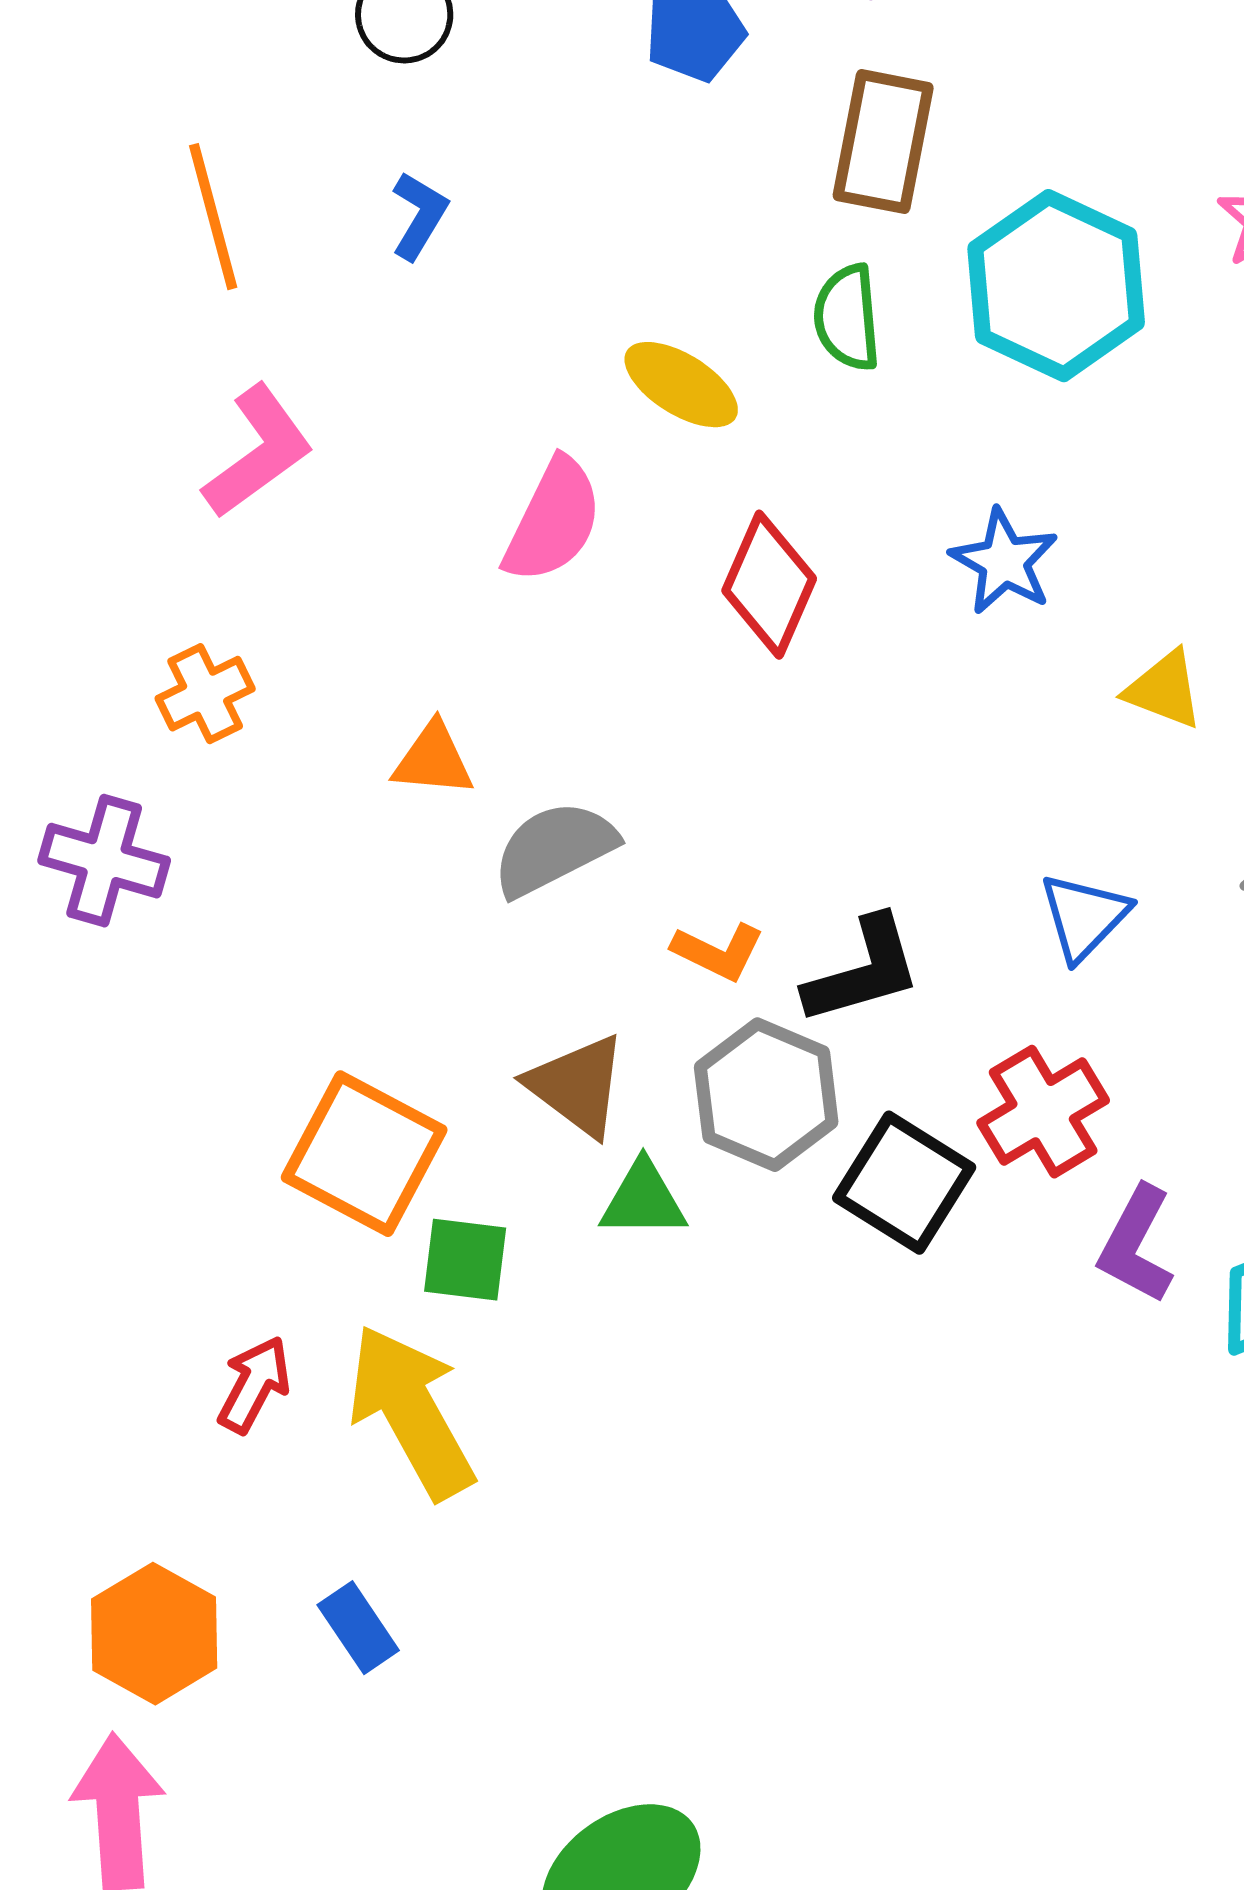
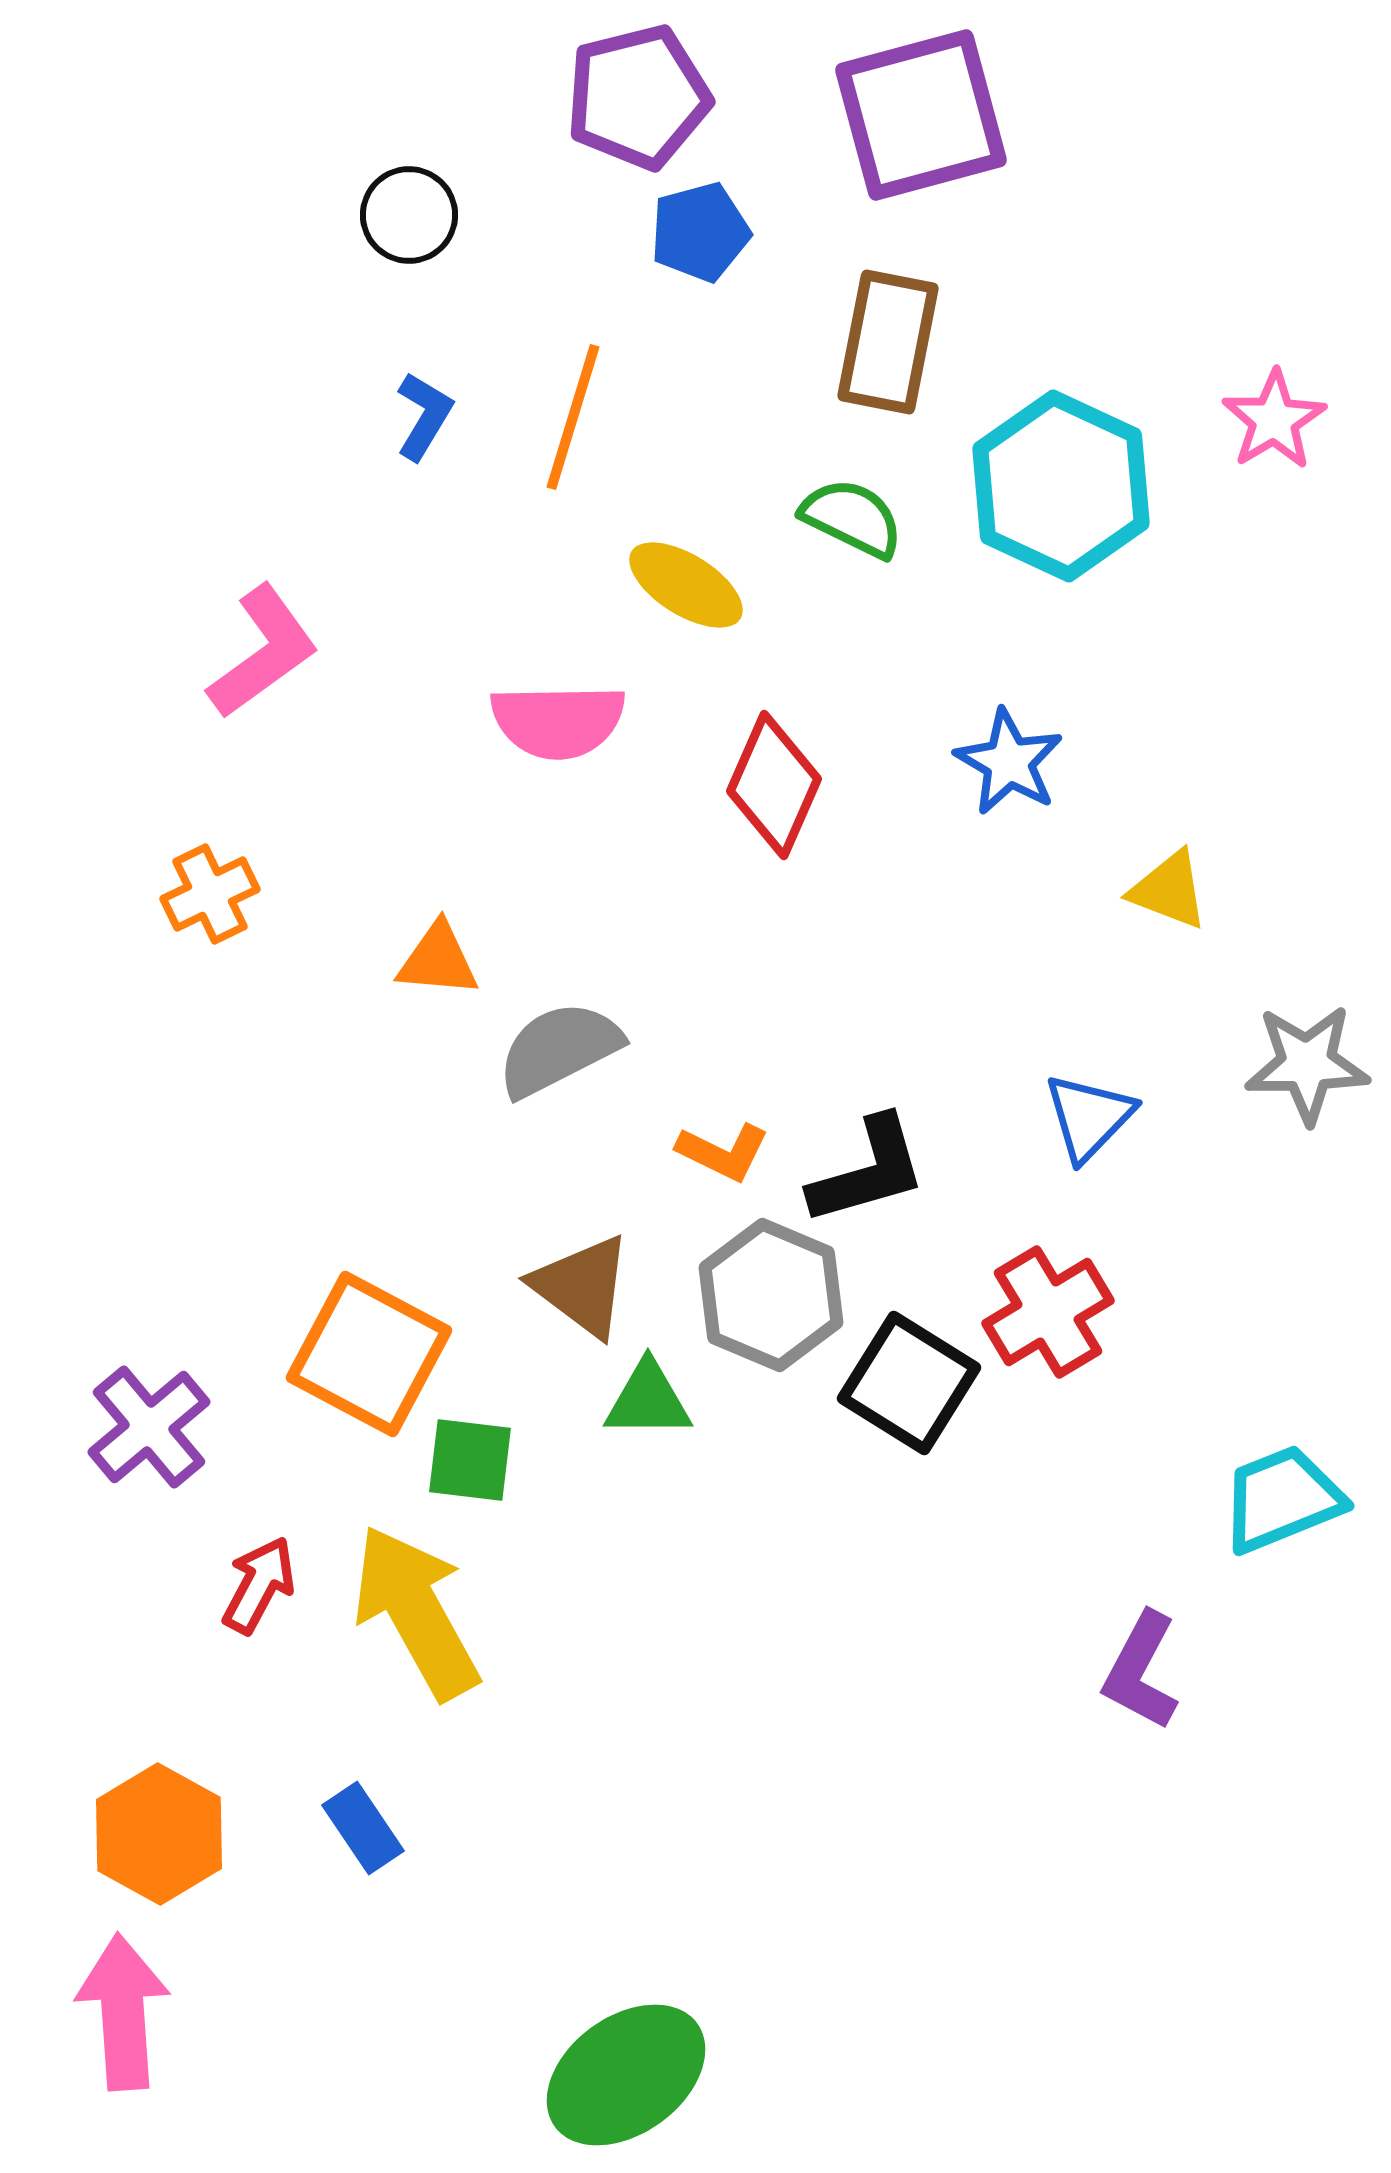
orange line: (213, 217) -> (573, 417), moved, turned 32
green semicircle: (847, 318) -> (852, 518), turned 121
pink semicircle: (553, 521) -> (558, 721), turned 63
purple cross: (104, 861) -> (149, 1427), moved, turned 34
purple L-shape: (1136, 1245) -> (1141, 1671), moved

